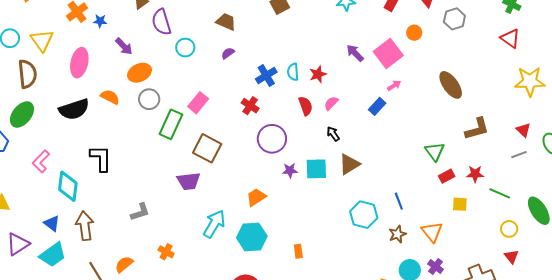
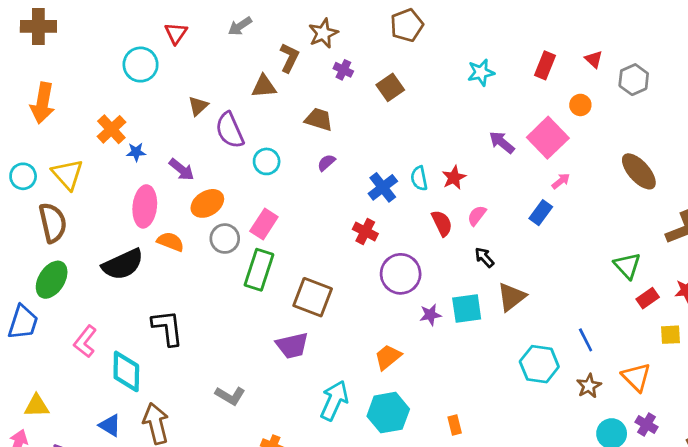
blue star: (100, 21) -> (136, 152), moved
pink ellipse: (79, 63) -> (145, 206), moved
pink rectangle: (198, 103) -> (264, 224), moved
gray L-shape: (140, 212) -> (230, 396), turned 55

